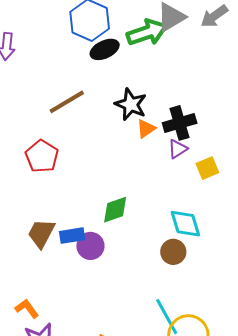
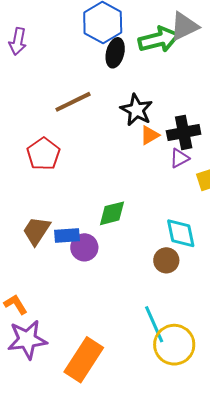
black ellipse: (105, 49) -> (115, 53), turned -56

